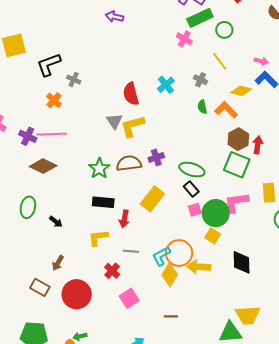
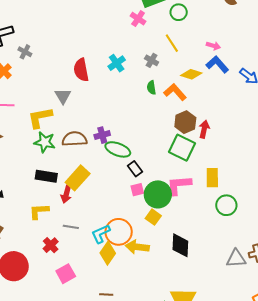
yellow L-shape: (133, 126) -> (40, 118), moved
green star: (99, 168) -> (45, 142), turned -30
green ellipse: (192, 170) -> (118, 149), moved
yellow rectangle: (152, 199) -> (78, 178), moved

